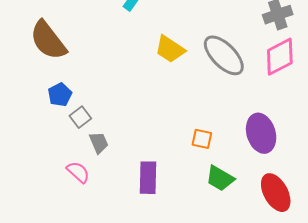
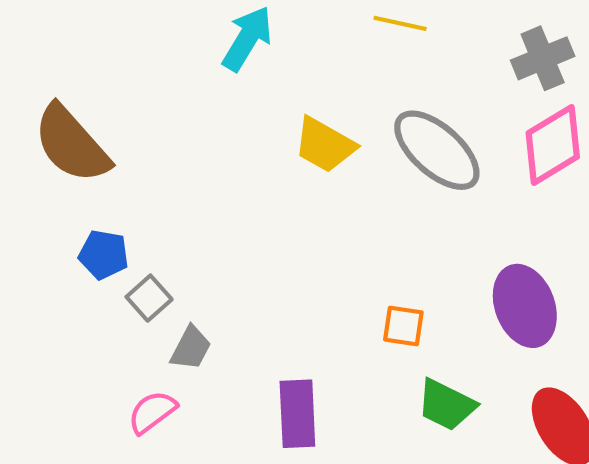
blue pentagon: (60, 95) -> (104, 255), turned -30
gray trapezoid: (99, 143) -> (191, 348), turned 55
pink semicircle: (78, 172) -> (152, 412), turned -75

